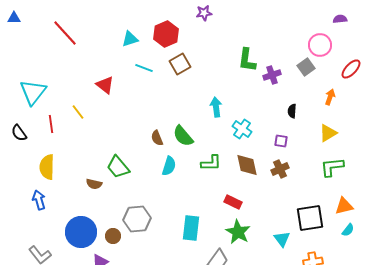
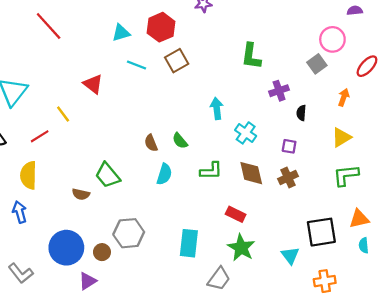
purple cross: (272, 75) -> (279, 91), moved
red line: (51, 124) -> (40, 136), moved, turned 66
green semicircle: (183, 136) -> (180, 141), size x0.7
cyan semicircle: (348, 230) -> (364, 245), turned 136

